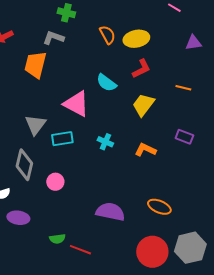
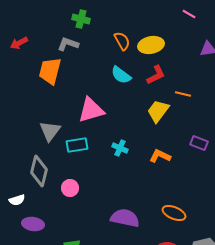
cyan semicircle: (106, 83) -> (121, 75), moved
orange line: (183, 88) -> (183, 94), moved
pink triangle: (76, 104) -> (91, 110), turned -44

